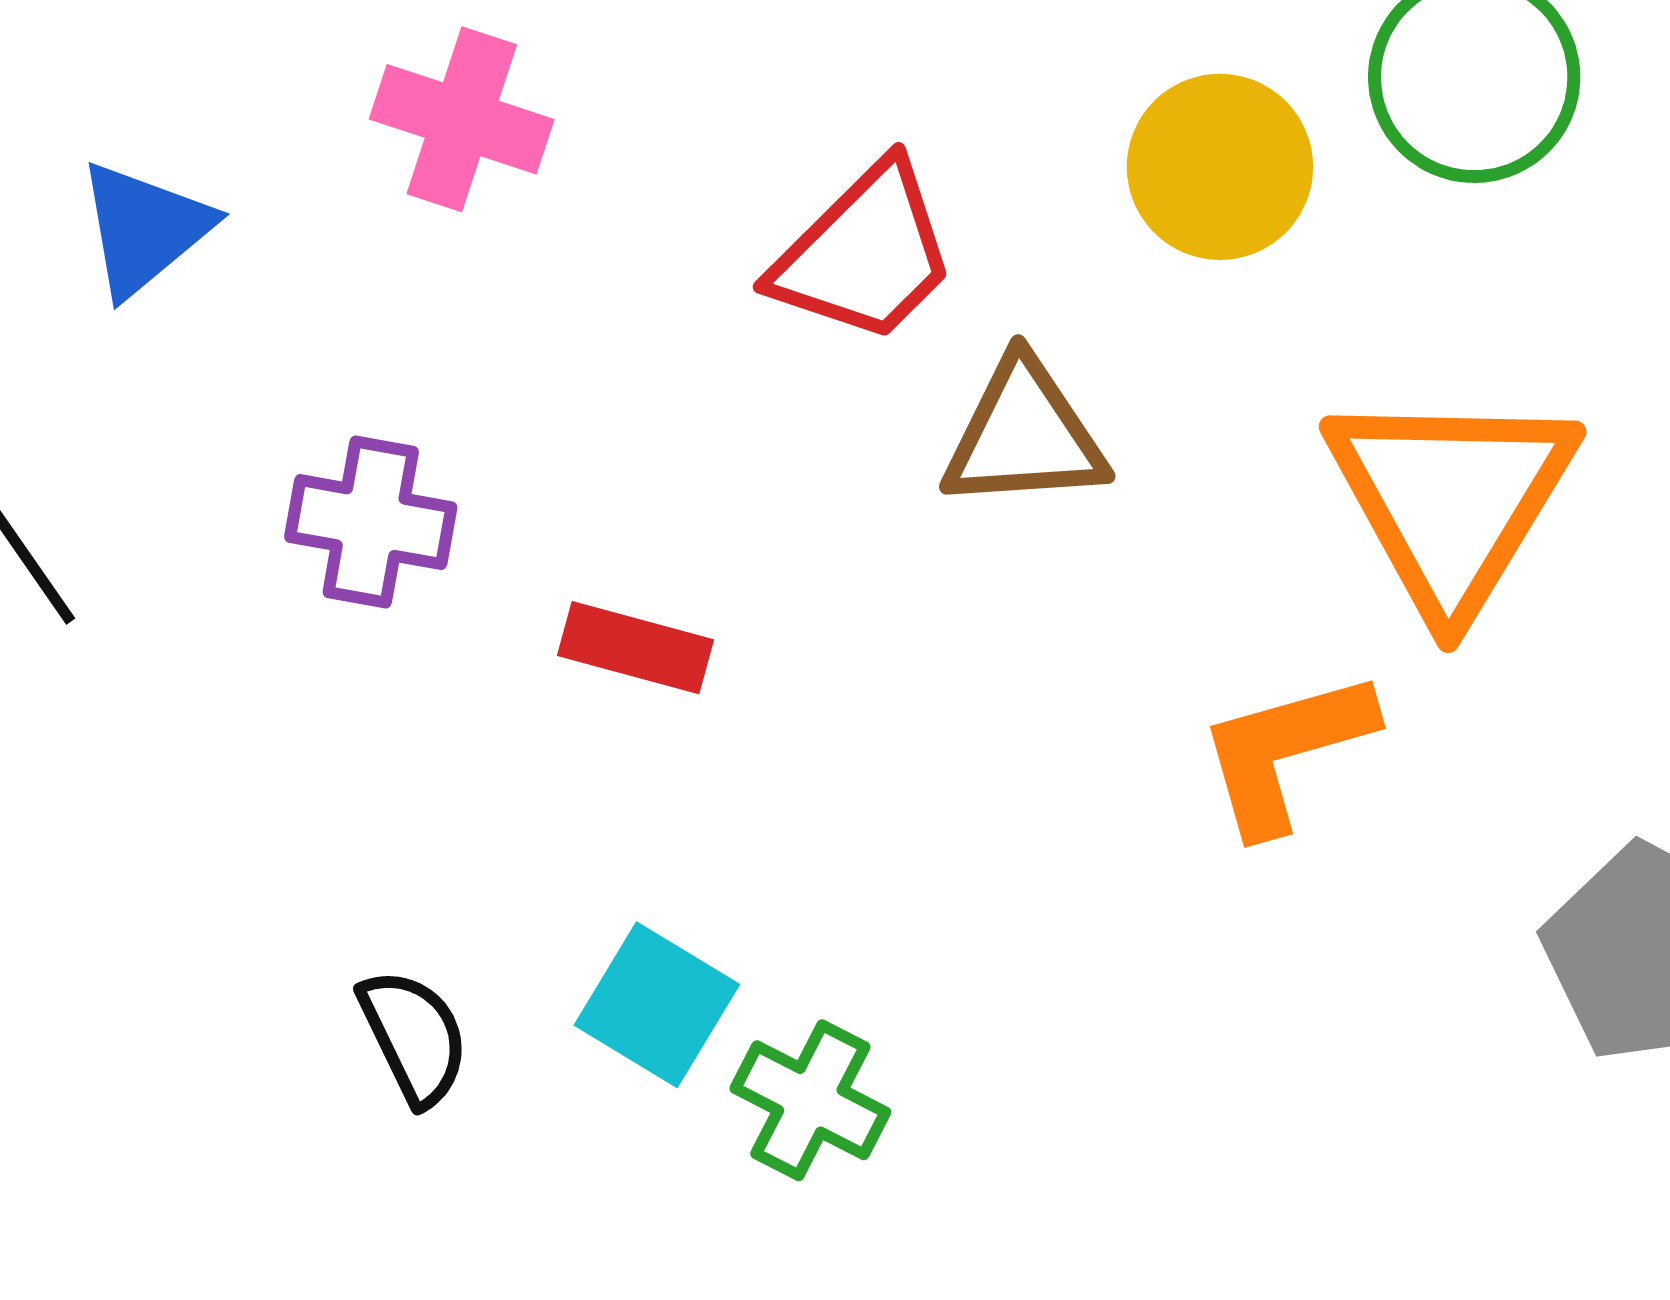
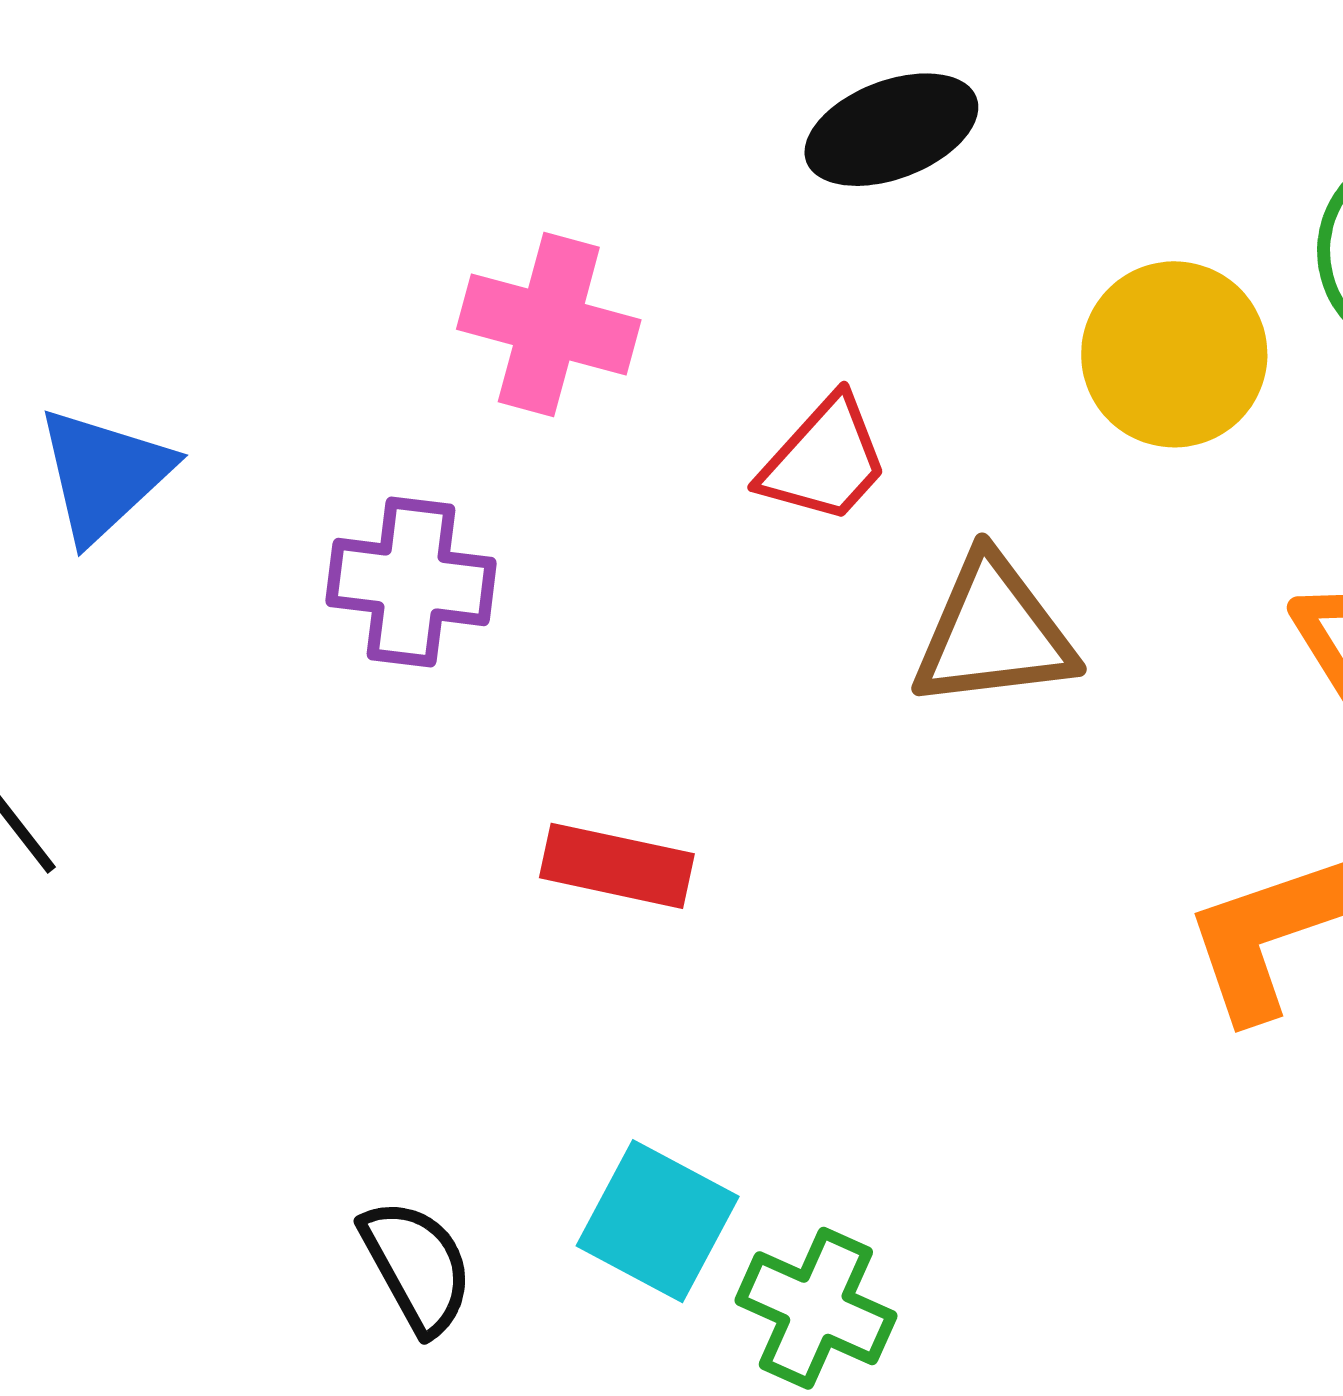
pink cross: (462, 119) -> (549, 324), moved
red trapezoid: (865, 254) -> (824, 460), size x0.7
purple cross: (371, 522) -> (411, 582), moved

